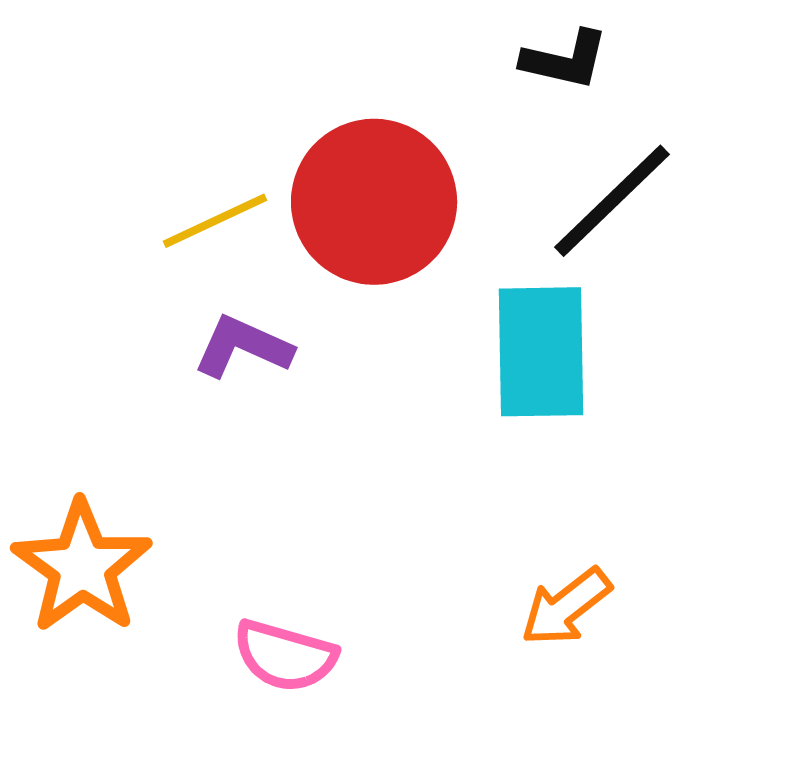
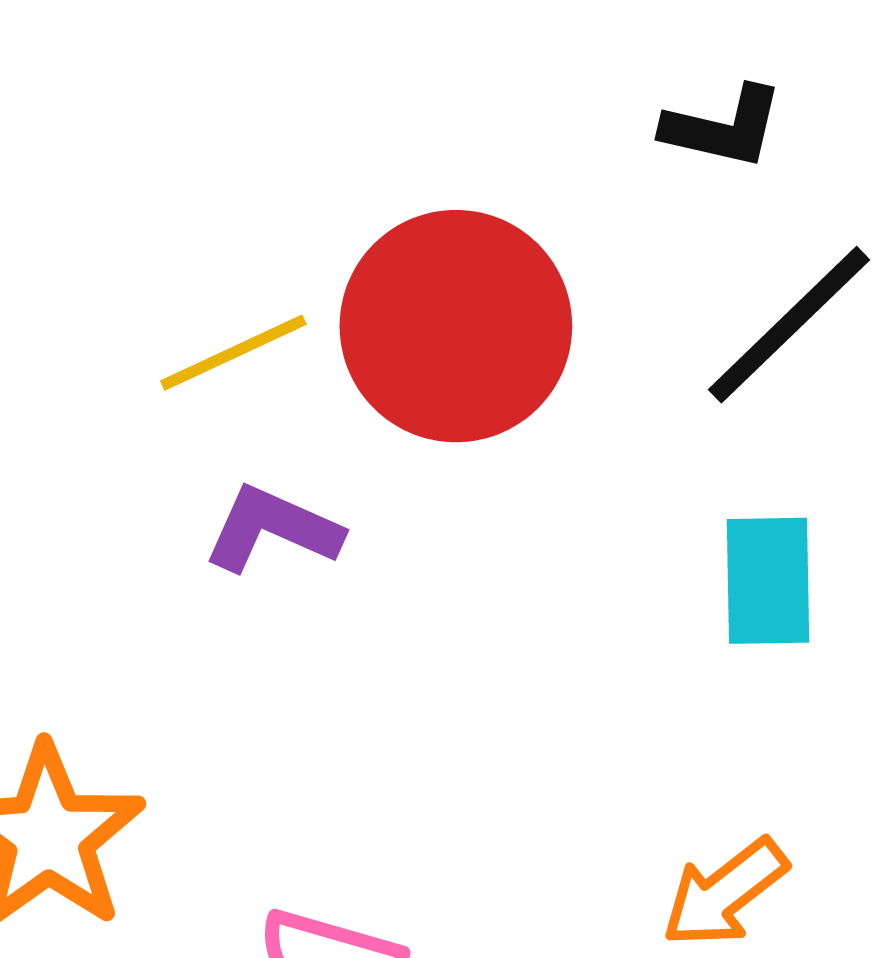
cyan rectangle: (541, 352) -> (768, 581), moved, size x0.7

